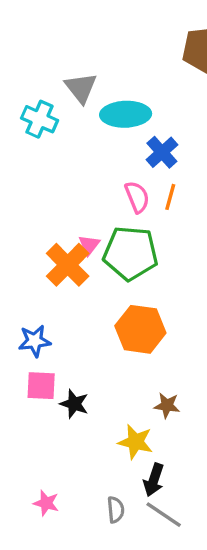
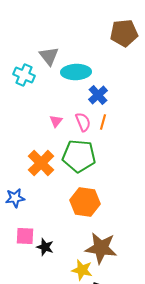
pink triangle: (89, 245) -> (56, 121), moved
blue star: (35, 341) -> (15, 198), moved
brown star: (167, 405) -> (101, 248), size x2.0

